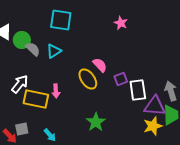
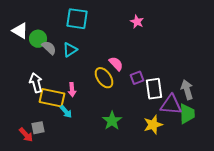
white arrow: (20, 84) -> (36, 83), turned -54
yellow star: (153, 126) -> (153, 125), moved
cyan arrow: (50, 135) -> (66, 112), moved

